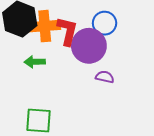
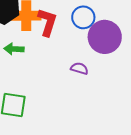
purple circle: (89, 46) -> (105, 37), moved

